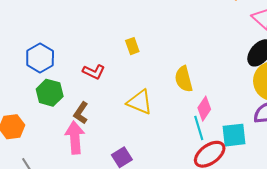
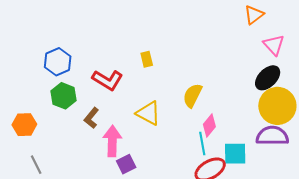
red L-shape: (94, 72) -> (108, 80), size x1.4
yellow semicircle: (184, 79) -> (192, 95), turned 35
pink arrow: (75, 138) -> (112, 141), moved

